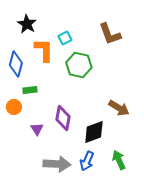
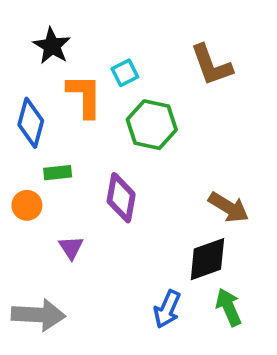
purple diamond: (63, 118) -> (121, 198), moved
black diamond: (94, 132) -> (207, 259), moved
gray arrow: (57, 164) -> (38, 315), moved

